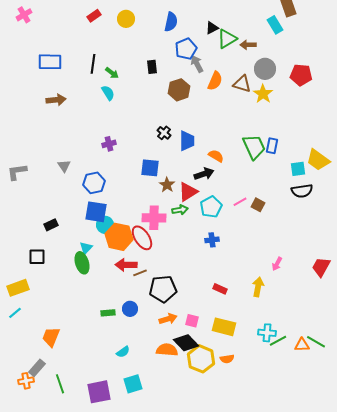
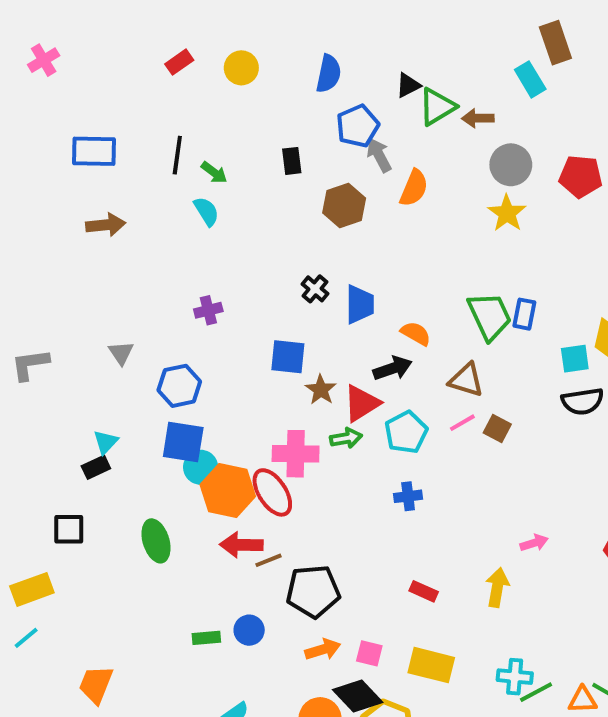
brown triangle: (242, 84) -> (466, 380), moved
cyan triangle: (86, 248) -> (106, 442), moved
pink arrow: (277, 264) -> (534, 543), turned -136

